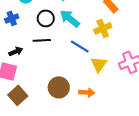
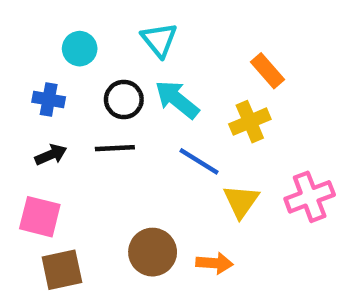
blue cross: (12, 18) -> (49, 99), turned 32
black arrow: (16, 51) -> (51, 155), moved
brown square: (18, 95) -> (62, 270), turned 30

